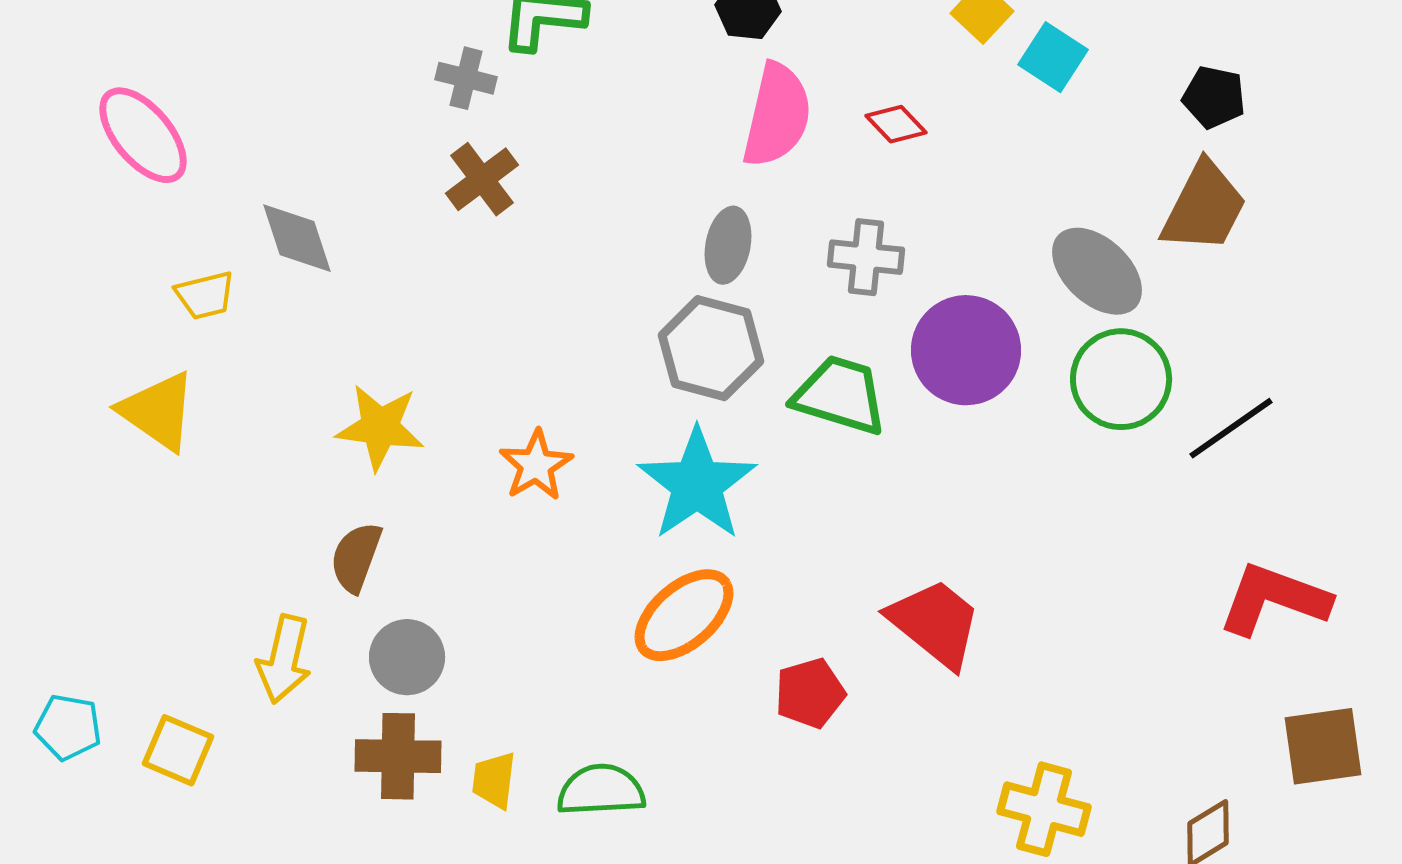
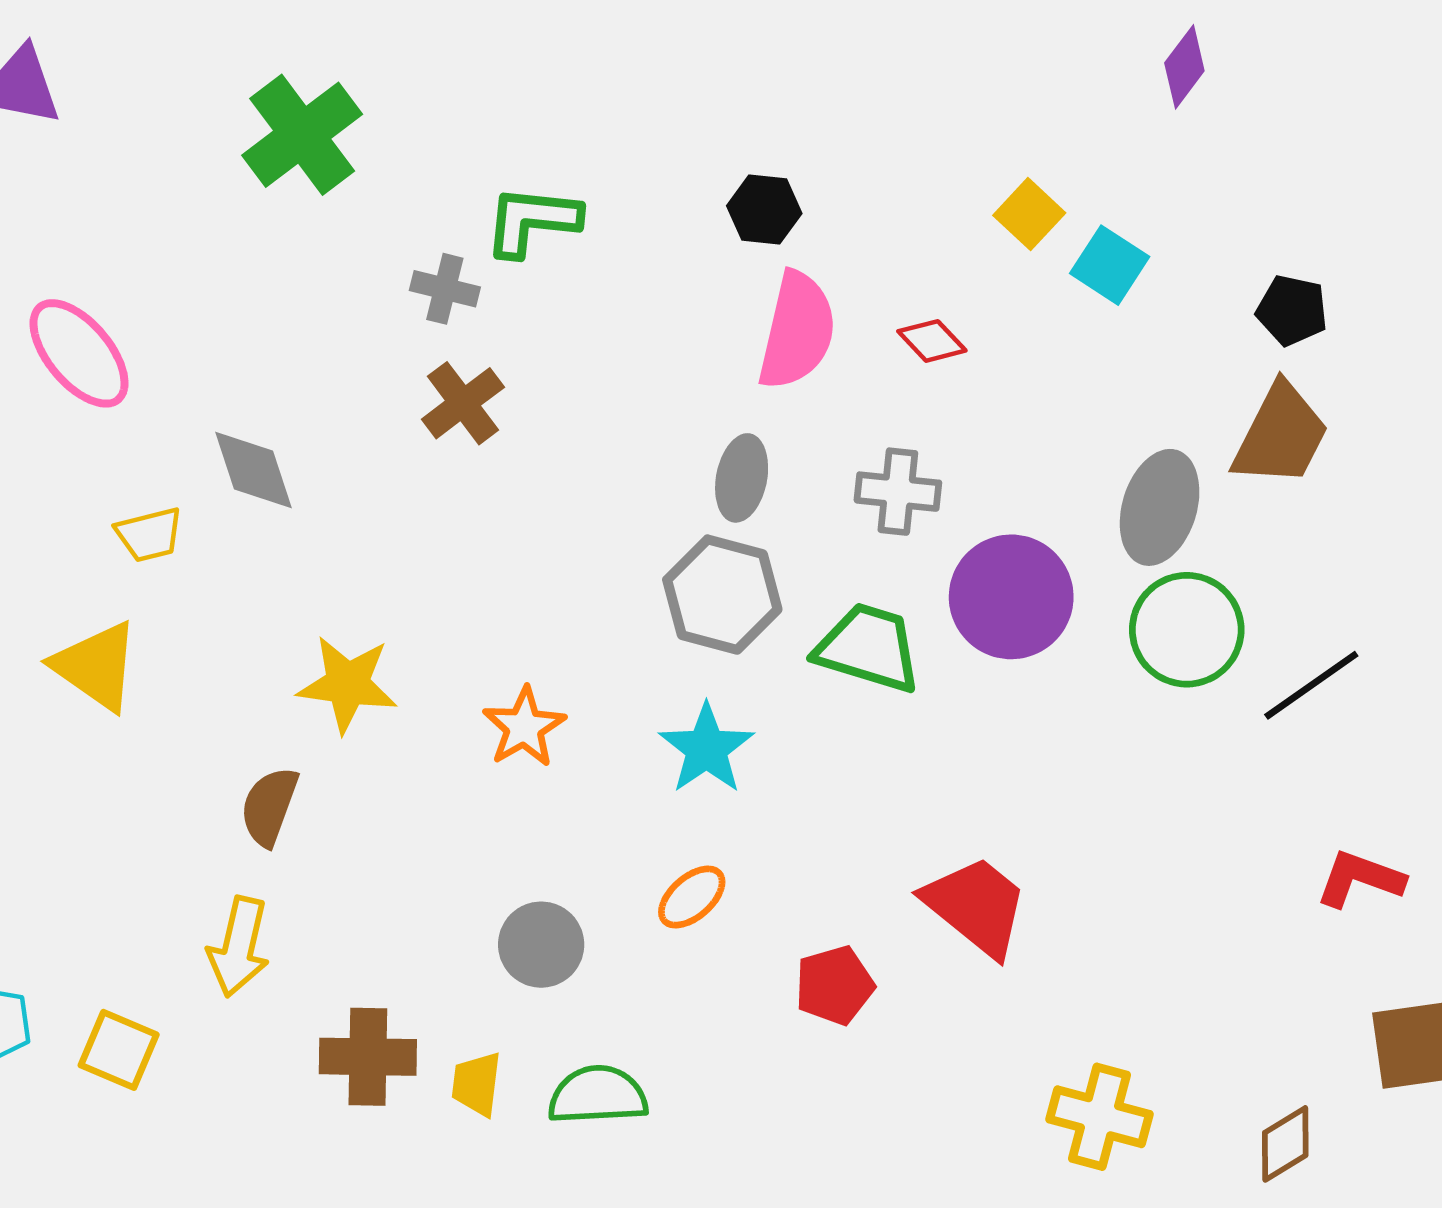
gray ellipse: (1097, 271) -> (1160, 507), turned 64
cyan star: (697, 484) -> (706, 749), size x0.7
brown semicircle: (356, 557) -> (269, 806), moved
red L-shape: (1274, 599) -> (1360, 879), size x0.7
orange ellipse: (684, 615) -> (692, 897), size x0.6
gray circle: (407, 657) -> (541, 945), moved

